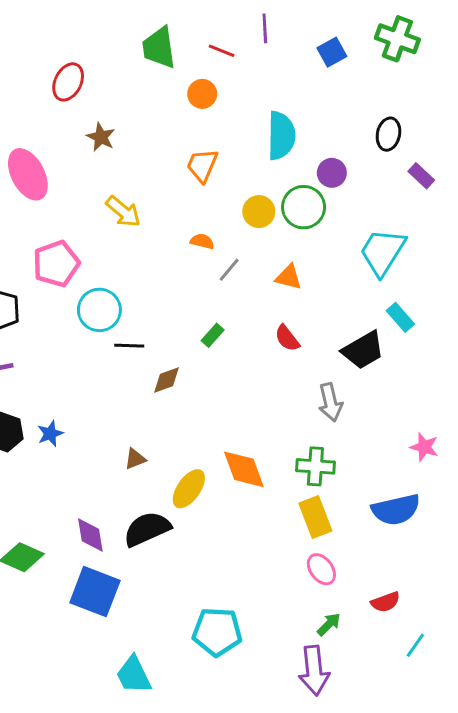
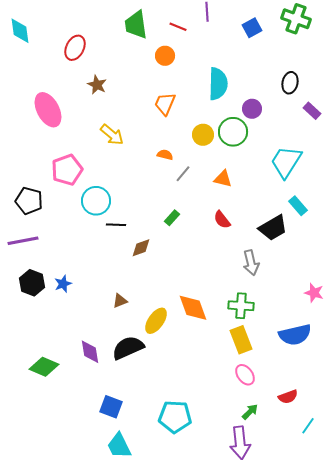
blue square: (95, 592) -> (111, 407), moved, size x0.7

